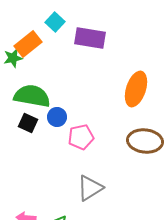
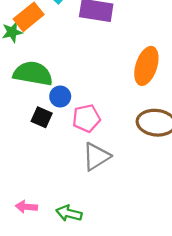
black square: (28, 123) -> (42, 117), moved
gray triangle: (90, 188) -> (96, 157), moved

